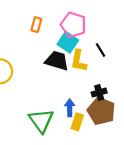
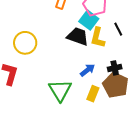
blue arrow: (70, 108) -> (87, 70), moved, turned 49

